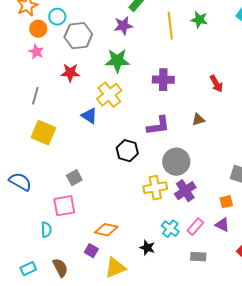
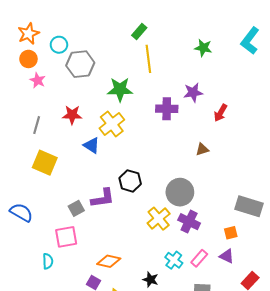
purple star: (123, 26) -> (193, 92), moved
yellow line: (170, 26) -> (148, 59), moved
orange circle: (38, 29) -> (28, 59), moved
red star: (70, 73) -> (72, 115), moved
red arrow: (216, 84) -> (221, 113), turned 60
purple L-shape: (158, 126) -> (103, 198), moved
yellow cross: (155, 188) -> (159, 219), turned -30
purple cross: (185, 191) -> (189, 222), turned -30

